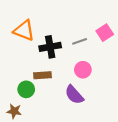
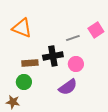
black cross: (50, 47) -> (53, 56), moved
brown rectangle: (43, 75) -> (30, 63), moved
purple semicircle: (74, 95) -> (68, 87), turned -84

